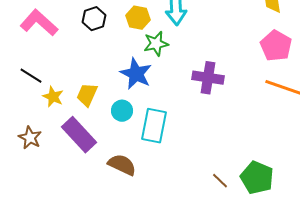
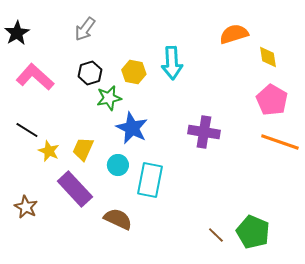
green star: (156, 44) -> (109, 98), moved
brown star: (30, 138) -> (26, 207), moved

